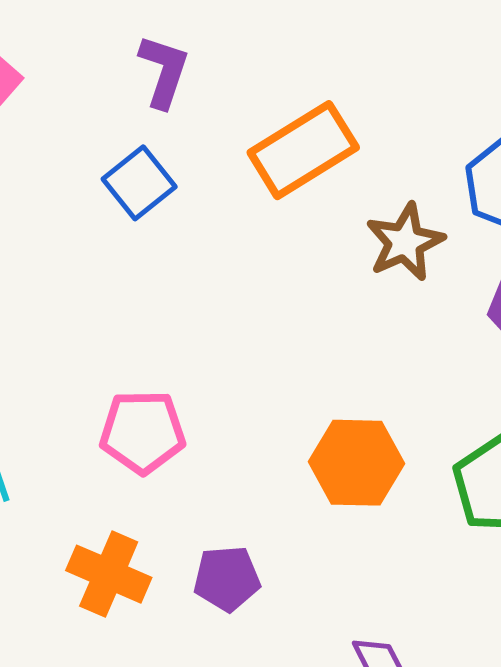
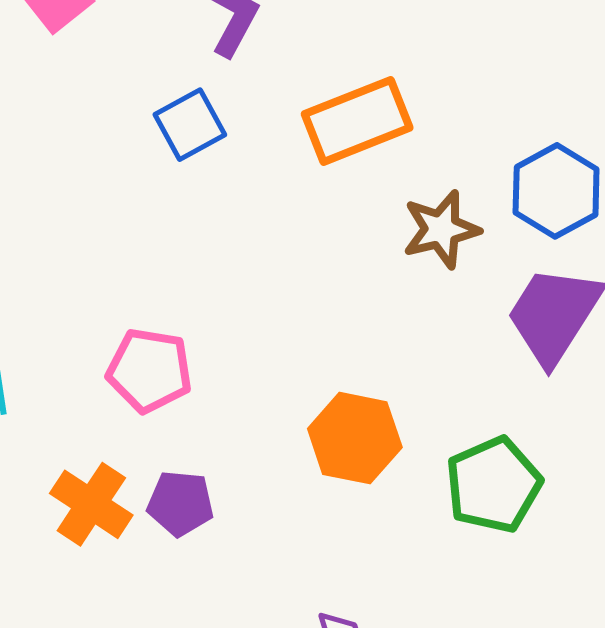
purple pentagon: (227, 579) -> (180, 503), moved

